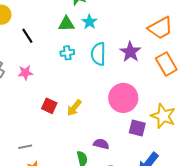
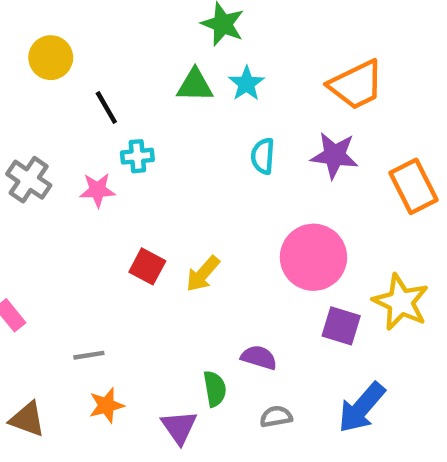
orange trapezoid: (160, 28) -> (356, 85), moved
purple star: (130, 52) -> (334, 155), turned -30
cyan cross: (67, 53) -> (137, 156), moved
cyan semicircle: (98, 54) -> (263, 156), size x0.7

